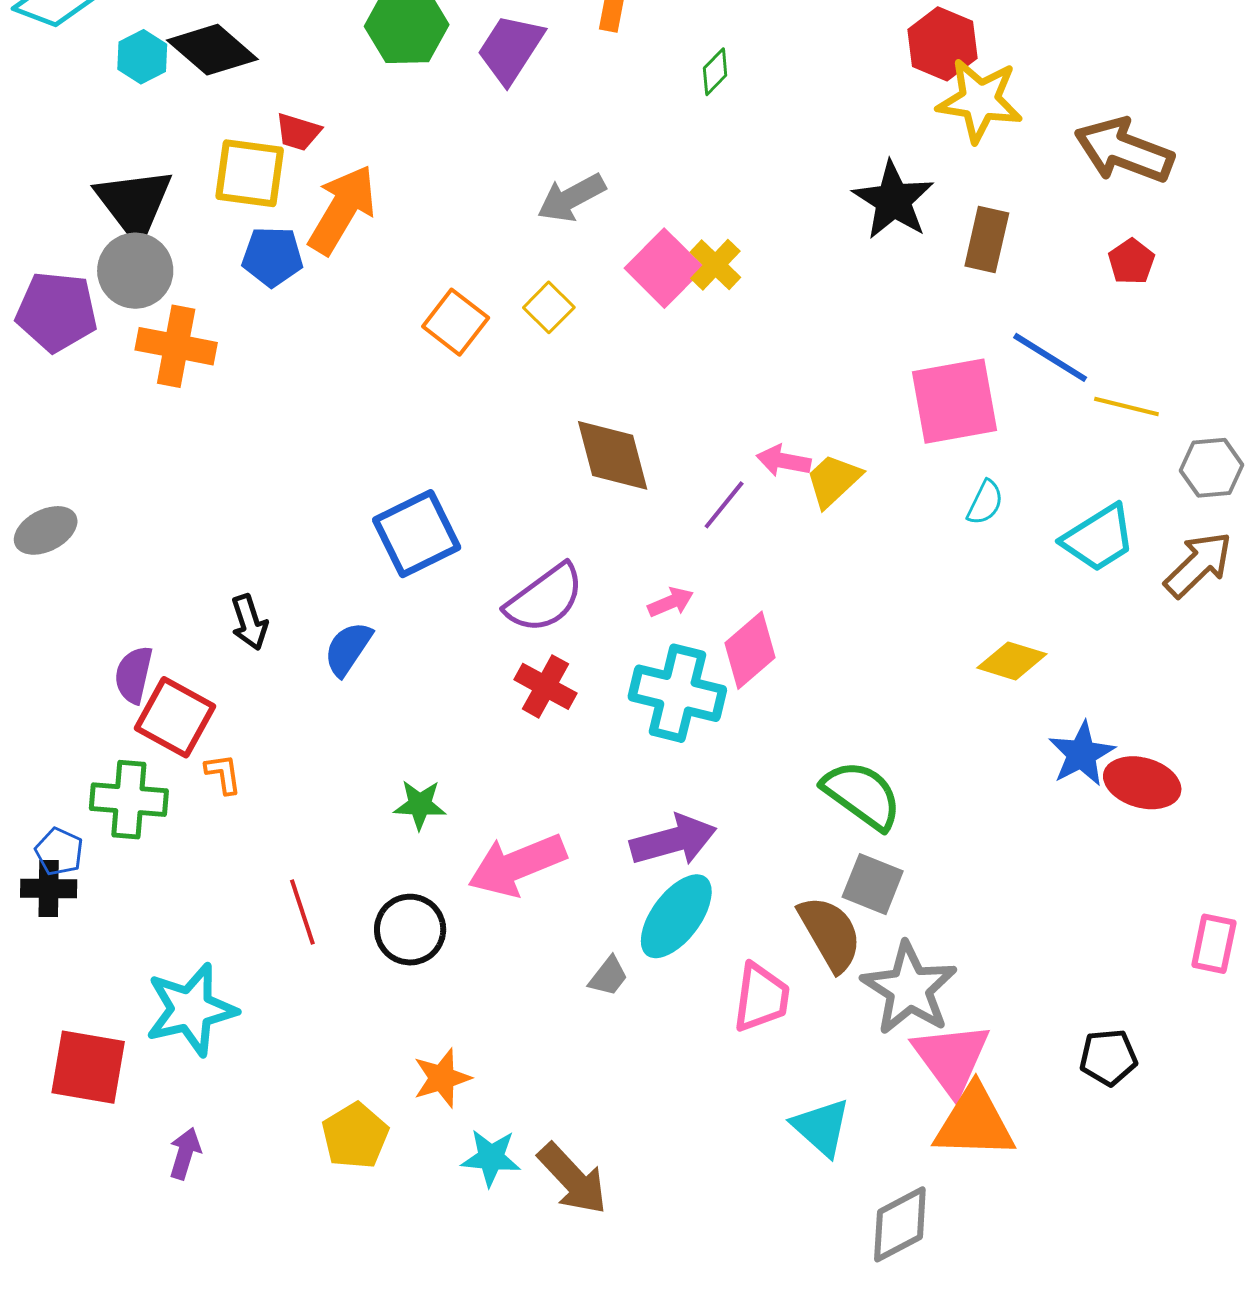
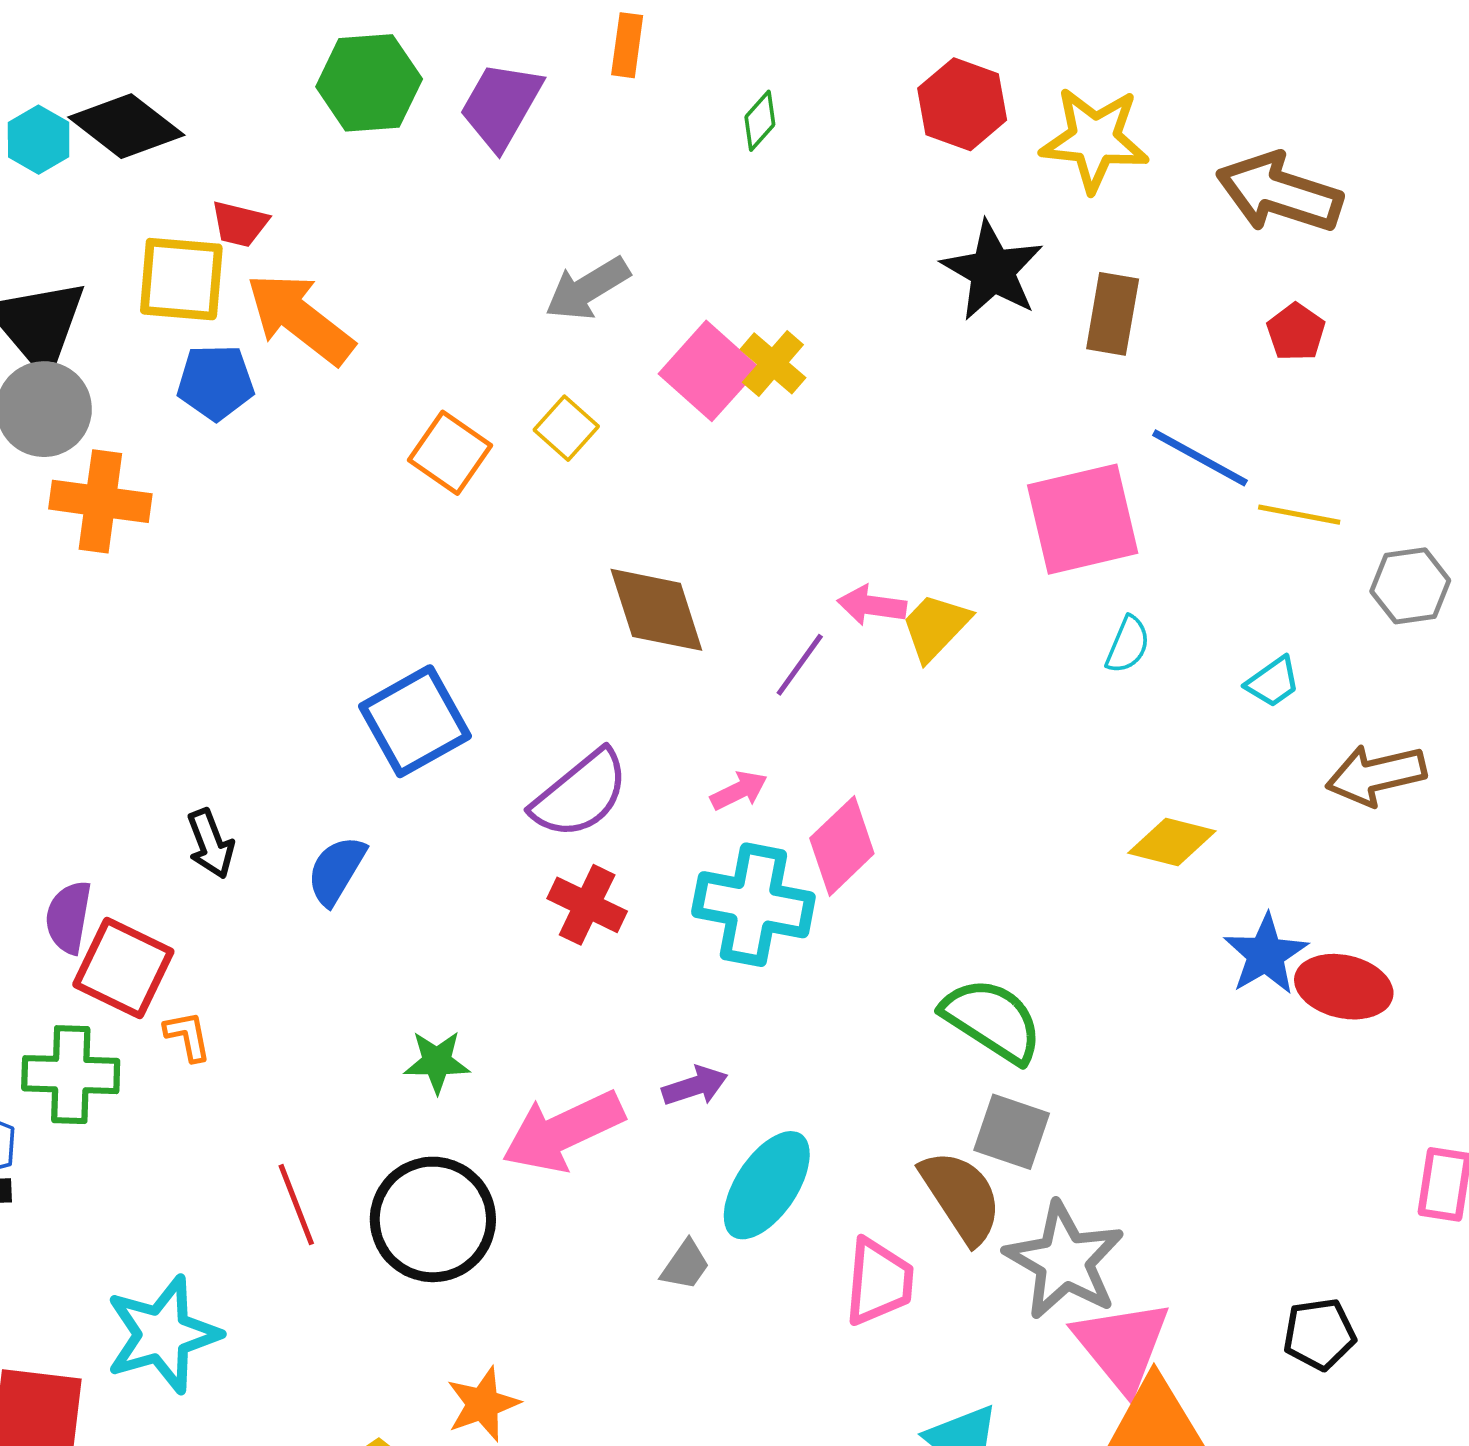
red hexagon: (942, 44) -> (962, 104), moved
orange arrow: (342, 210) -> (300, 319), turned -80
cyan trapezoid: (1099, 538) -> (1273, 682), size x0.6
brown arrow: (1198, 565) -> (1376, 775), moved, turned -146
purple arrow: (673, 840) -> (695, 1086), moved, size x0.6
black circle: (410, 930) -> (433, 1219), size x1.4

